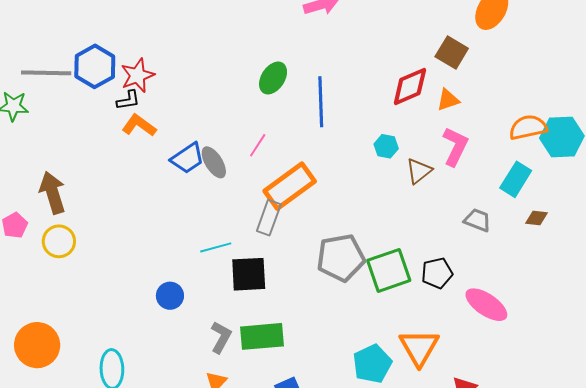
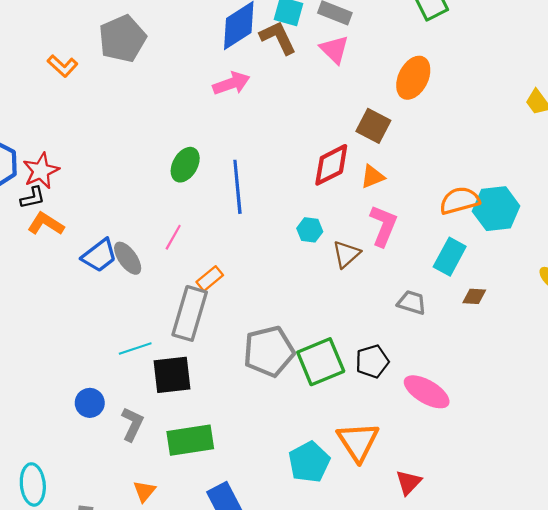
orange rectangle: (290, 186) -> (210, 279), size x0.5
gray rectangle: (269, 218) -> (190, 313), size x1.4
gray L-shape: (221, 337) -> (132, 424), moved

